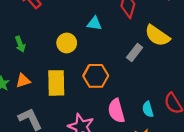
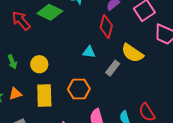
cyan triangle: (94, 23) -> (89, 52), moved
yellow circle: (67, 43) -> (39, 64), moved

